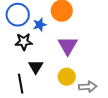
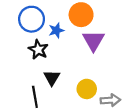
black star: (24, 42) -> (38, 50), turned 30
purple triangle: (68, 46) -> (93, 41), moved

